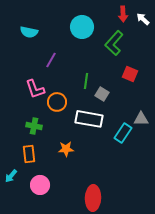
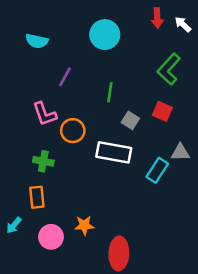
green L-shape: (114, 43) -> (169, 69), moved
red square: (130, 74) -> (162, 111), moved
green line: (86, 81) -> (110, 92), moved
orange star: (66, 149) -> (84, 225), moved

